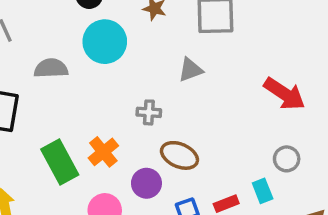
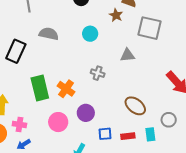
cyan circle: (105, 42) -> (90, 34), moved, size x0.6
orange cross: (103, 152) -> (66, 89), turned -30
brown ellipse: (179, 155) -> (135, 106), moved

